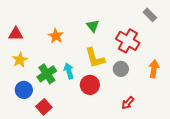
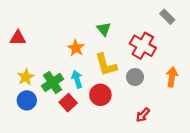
orange star: (56, 36) -> (76, 48), moved
yellow star: (20, 60) -> (26, 77), moved
red square: (44, 107) -> (68, 103), moved

